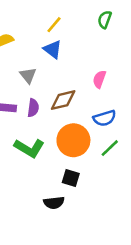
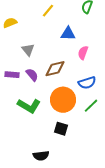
blue triangle: (53, 49) -> (68, 34), moved, turned -35
purple semicircle: (33, 108) -> (32, 75), turned -48
black semicircle: (54, 203) -> (41, 156), moved

